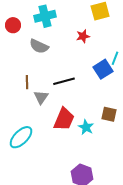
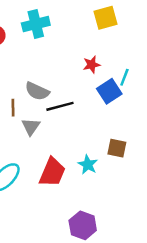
red star: (83, 36) -> (92, 65), moved
gray semicircle: (39, 46) -> (37, 91), moved
red trapezoid: (64, 119) -> (52, 172), moved

